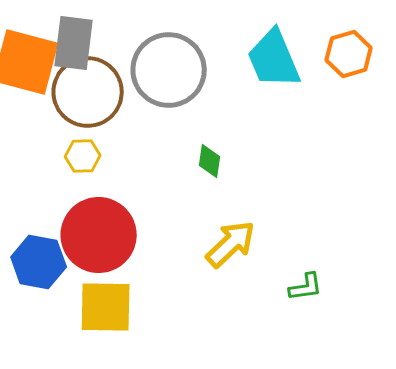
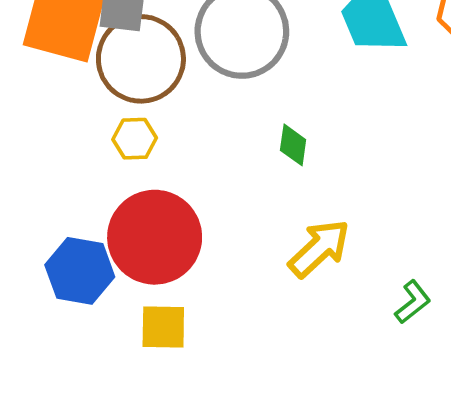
green L-shape: (306, 287) -> (413, 302), turned -30
yellow square: (106, 307) -> (163, 327), size x0.7

